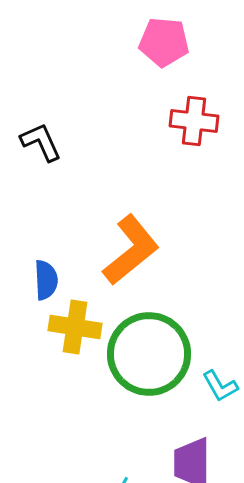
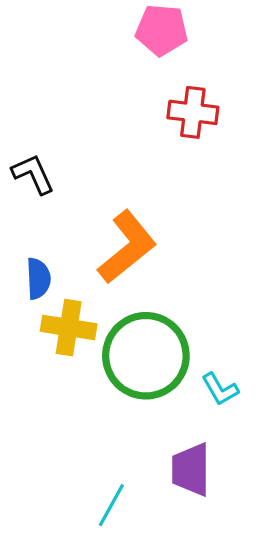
black L-shape: (41, 142) -> (33, 174), moved

